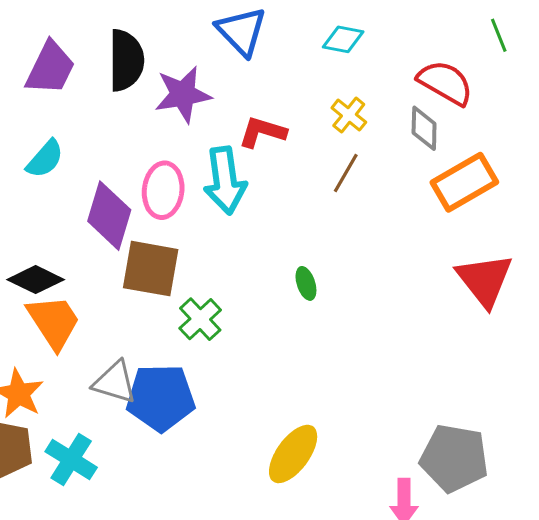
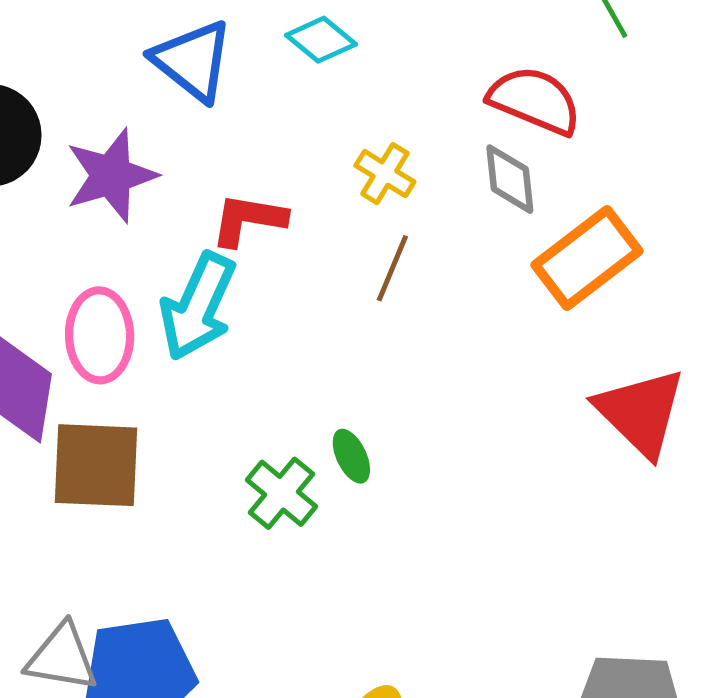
cyan diamond: (343, 39) -> (321, 40), moved, turned 36
cyan arrow: (225, 181) -> (198, 306), turned 40
green cross: (200, 319) -> (281, 493), moved

